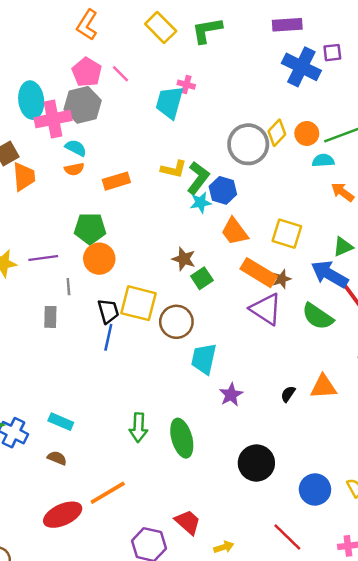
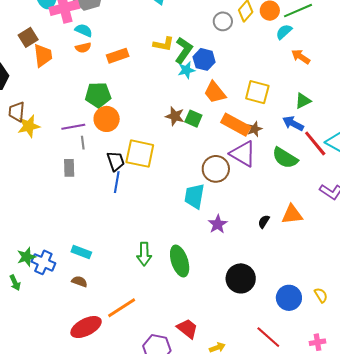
gray circle: (248, 144) -> (223, 21), size x0.6
cyan semicircle: (323, 160) -> (284, 32), turned -36
purple line: (43, 258) -> (73, 127), moved
blue arrow: (330, 274) -> (293, 123), size x0.7
green square: (202, 278) -> (193, 119), moved, turned -30
brown circle: (176, 322) -> (216, 169), moved

